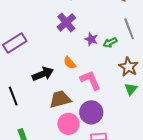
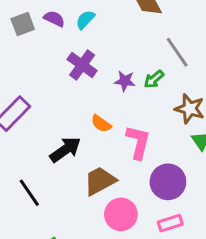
pink L-shape: (90, 80) -> (138, 142), turned 50
purple circle: (91, 112) -> (168, 182), moved

